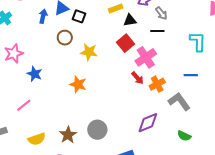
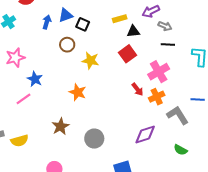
gray arrow: (161, 13) -> (165, 26), turned -32
black line: (157, 31) -> (168, 45), moved
pink cross: (146, 57) -> (159, 72), moved
blue line: (191, 75) -> (198, 99), moved
pink line: (24, 105) -> (23, 99), moved
brown star: (68, 135) -> (60, 126), moved
yellow semicircle: (37, 139) -> (19, 141), moved

